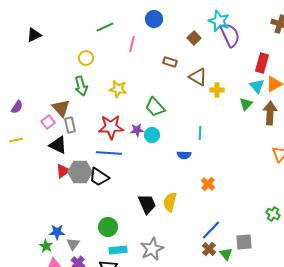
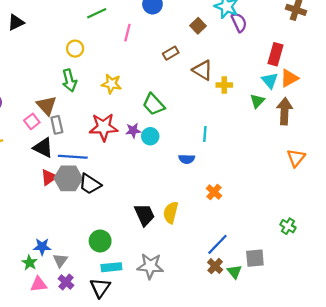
purple semicircle: (230, 35) -> (239, 22), size x0.7
brown rectangle: (170, 62) -> (171, 53), turned -48
blue line: (109, 153) -> (73, 157), moved
gray star: (152, 249) -> (150, 266), turned 30

